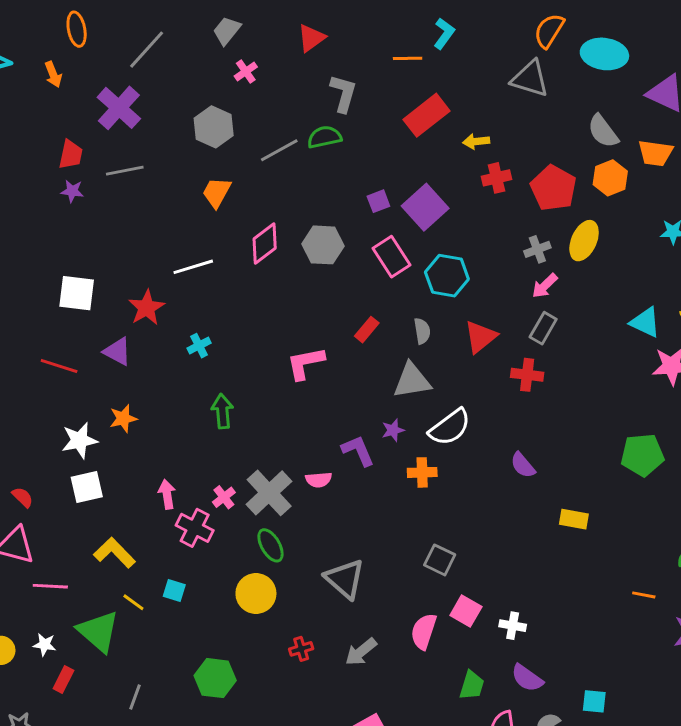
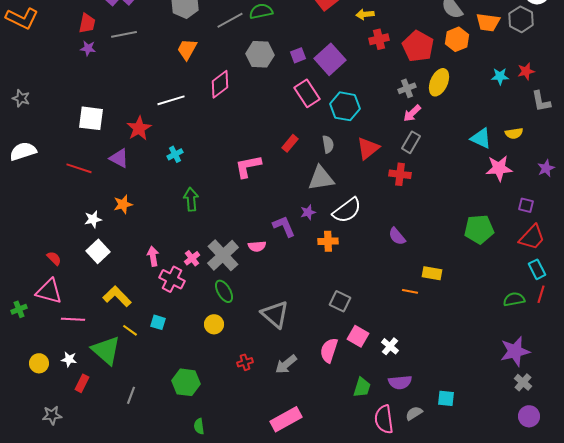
gray hexagon: (323, 245) -> (260, 54), moved
white star: (79, 440) -> (93, 219), size x0.7
white square: (87, 487) -> (98, 251), turned -30
yellow circle: (256, 593) -> (214, 324), size x0.7
orange line: (644, 595) -> (410, 291), moved
white cross: (513, 626) -> (390, 346), turned 30
purple semicircle: (527, 678) -> (400, 382), turned -40

